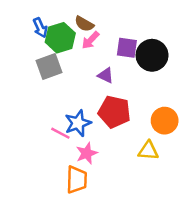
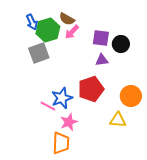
black circle: (152, 55) -> (121, 44), size x0.7
purple triangle: (106, 75) -> (102, 60), moved, turned -32
red pentagon: (114, 112) -> (91, 89), turned -30

